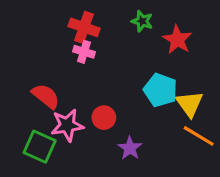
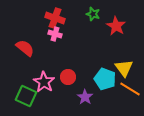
cyan pentagon: (160, 90) -> (105, 79), moved
red semicircle: (46, 96) -> (25, 48), moved
pink star: (67, 125) -> (44, 82), turned -30

